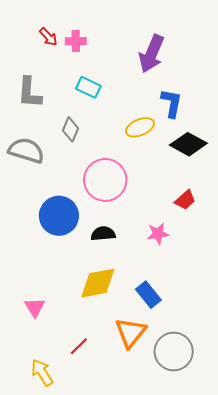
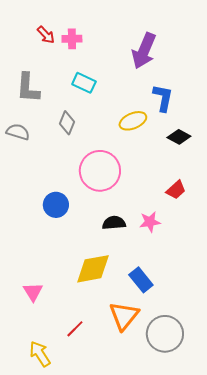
black diamond: (188, 144) -> (179, 137), size x0.7
gray semicircle: (26, 150) -> (18, 132), moved, size x0.7
blue circle: (59, 216) -> (56, 205), size x0.7
black semicircle: (103, 234) -> (114, 223), moved

